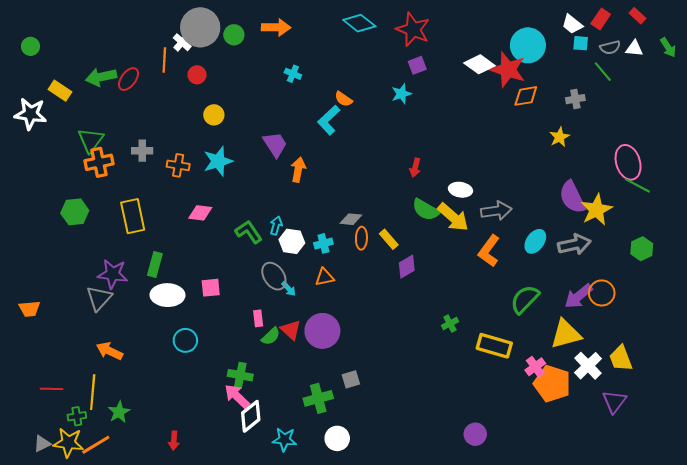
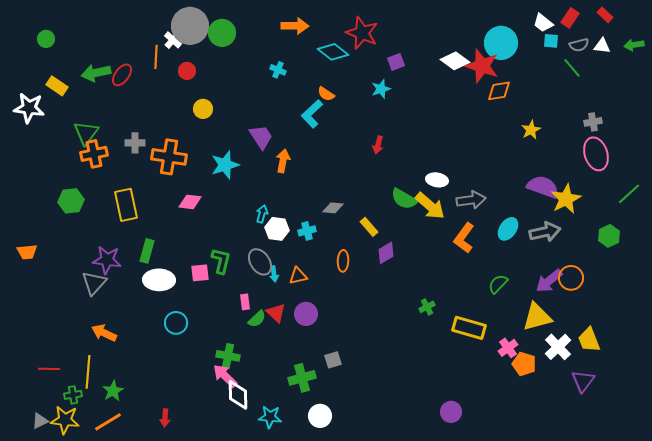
cyan diamond: (359, 23) -> (333, 52), moved
orange arrow: (276, 27) -> (295, 26), moved
red star: (413, 30) -> (362, 33), moved
green circle: (234, 35) -> (222, 33), size x1.4
green circle: (30, 46) -> (46, 39), moved
green arrow: (668, 47) -> (634, 45), turned 114
gray cross: (575, 99) -> (593, 122), moved
cyan star: (218, 161) -> (225, 165), moved
orange cross: (178, 165) -> (169, 157), size x1.6
red arrow: (415, 168) -> (378, 145), moved
green line: (638, 185) -> (629, 194), moved, turned -70
purple semicircle: (572, 197) -> (543, 187), turned 136
green L-shape: (249, 232) -> (221, 261), moved, turned 48
orange ellipse: (361, 238) -> (343, 261), moved
orange triangle: (325, 277) -> (298, 276), moved
cyan arrow: (289, 289) -> (274, 274), turned 35
green semicircle: (525, 299) -> (498, 284), size x0.7
orange trapezoid: (29, 309) -> (27, 252), moved
purple circle: (322, 331) -> (306, 314), size x0.7
orange pentagon: (552, 384) -> (524, 364), size x0.7
white diamond: (251, 416) -> (238, 395), turned -52
orange line: (96, 445) -> (108, 422), moved

